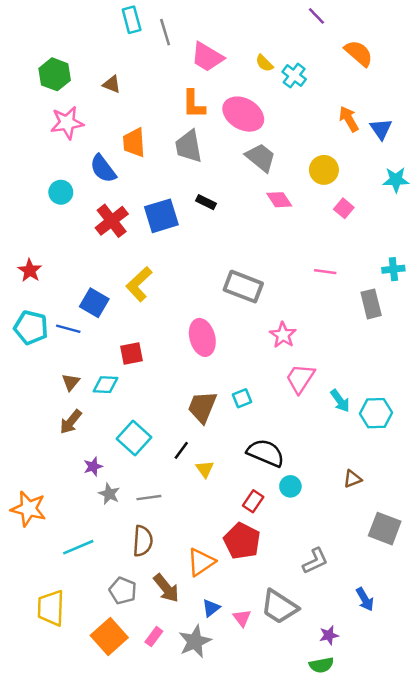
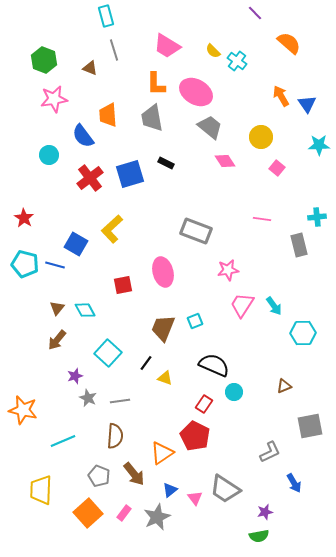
gray line: (165, 32) -> (114, 50), moved
pink star: (283, 335) -> (228, 270), turned 30
red square: (132, 354) -> (123, 285), moved
cyan diamond: (105, 385) -> (85, 310), turned 60
cyan arrow: (340, 401) -> (274, 306), moved
yellow triangle: (205, 469) -> (165, 378), turned -35
gray square: (385, 529) -> (310, 426), turned -32
gray L-shape: (315, 561) -> (270, 452), moved

